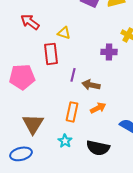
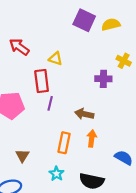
purple line: (73, 75) -> (50, 103), moved
orange arrow: (98, 108) -> (92, 138), turned -56
brown triangle: (33, 124) -> (22, 156), size x0.6

